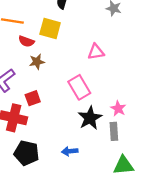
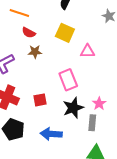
yellow square: (50, 28) -> (65, 33), moved
red square: (33, 98) -> (40, 100), moved
blue arrow: (70, 151) -> (51, 134), size x1.5

